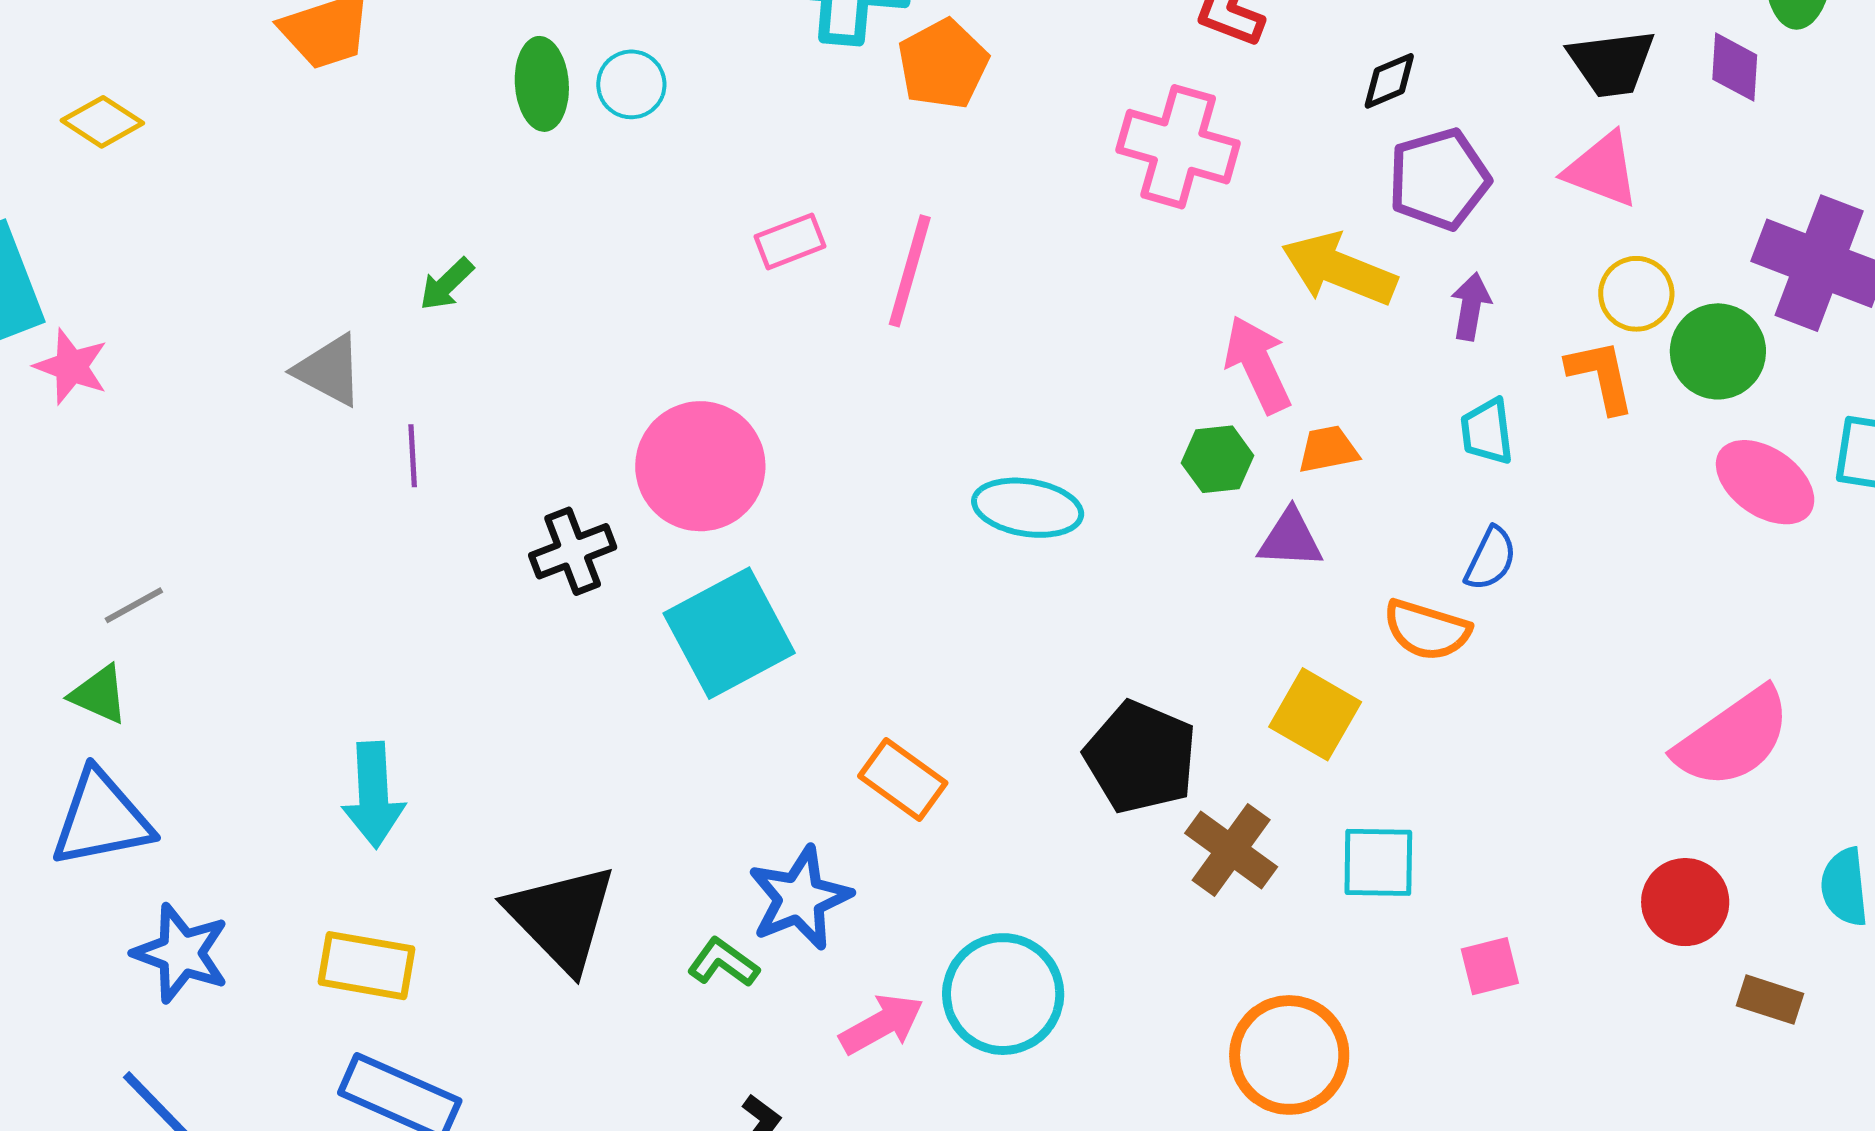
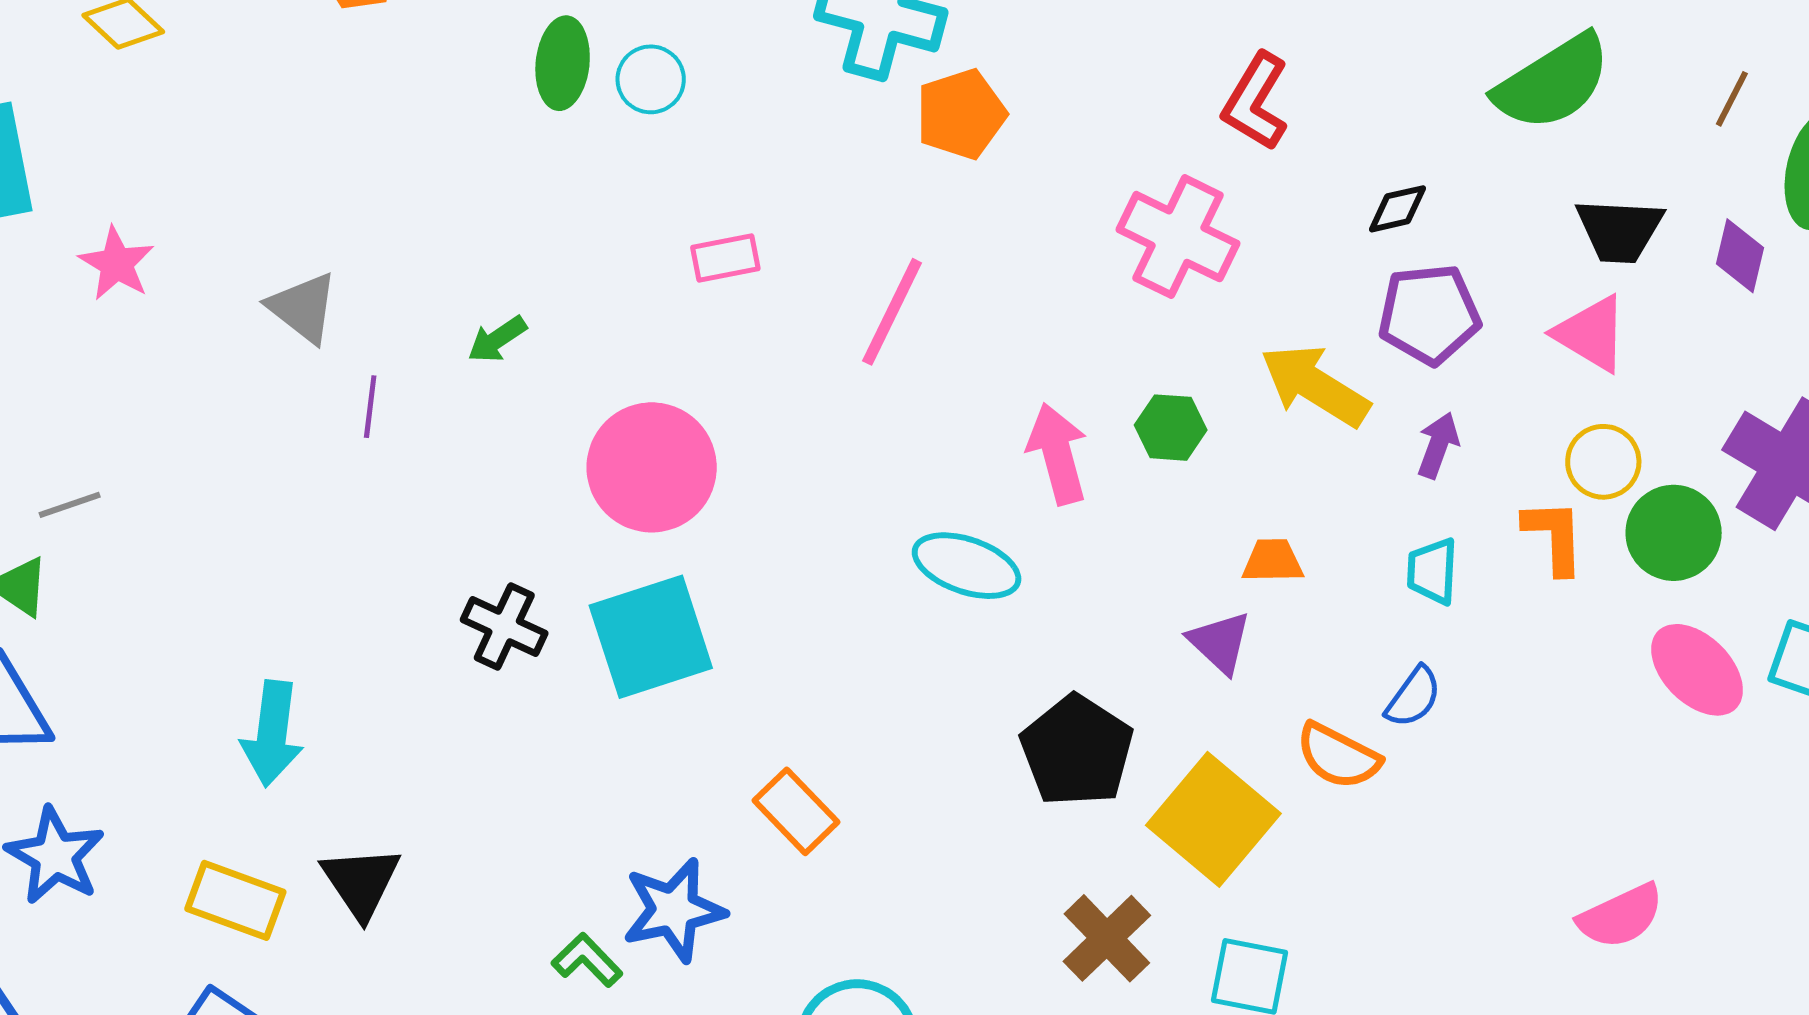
pink rectangle: (790, 241) -> (725, 258), moved
green arrow: (447, 284) -> (497, 339), moved
pink arrow: (1258, 364) -> (1058, 454), moved
pink star: (71, 367) -> (117, 264), moved
green hexagon: (1218, 459) -> (1171, 428), moved
purple triangle: (1290, 539) -> (1220, 642), turned 30
black cross: (573, 551) -> (504, 627), moved, turned 36
yellow square: (1315, 714) -> (1213, 819), size x1.4
pink semicircle: (1733, 738) -> (1621, 916), size x0.7
black pentagon: (1141, 757) -> (1077, 751), moved
black triangle: (562, 918) -> (361, 882), moved, size x0.7

